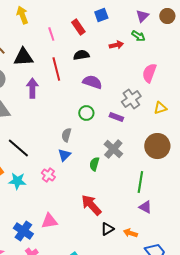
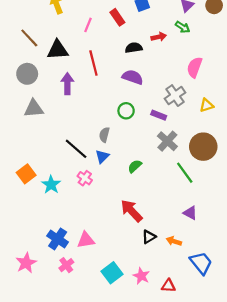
pink line: (51, 34) -> (88, 25), turned 40
black semicircle: (81, 55) -> (134, 48), moved
black line: (18, 148) -> (76, 149), moved
gray cross: (113, 149) -> (167, 141), moved
green semicircle: (94, 164) -> (135, 166), turned 32
cyan star: (17, 181) -> (51, 185), turned 30
green line: (140, 182) -> (185, 173), moved, turned -45
pink triangle: (49, 221) -> (86, 240), moved

